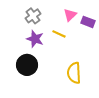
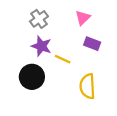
purple rectangle: (88, 22) -> (92, 44), moved
yellow line: (59, 34) -> (63, 59), moved

